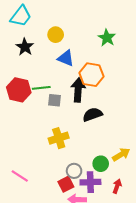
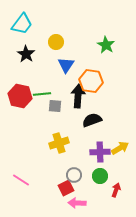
blue triangle: (66, 58) -> (66, 65), turned 42
yellow arrow: (121, 154) -> (120, 148), moved
green circle: (101, 164) -> (100, 176), moved
purple cross: (90, 182) -> (100, 152), moved

